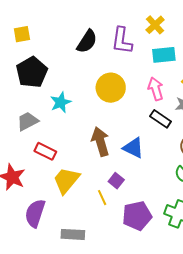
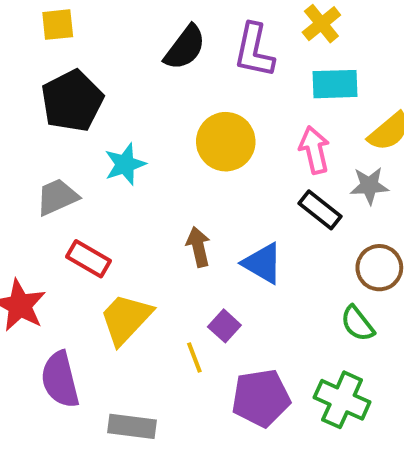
brown arrow: (100, 142) -> (198, 247), size x0.7
purple semicircle: (35, 213) -> (60, 380), turned -36

